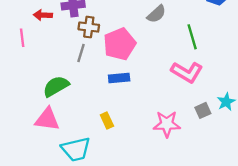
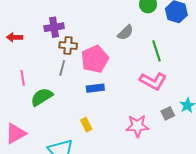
red arrow: (43, 15) -> (15, 37), moved
pink line: (22, 38) -> (23, 78), moved
pink triangle: (47, 119) -> (16, 133), moved, turned -35

